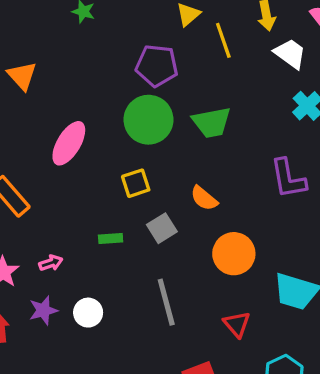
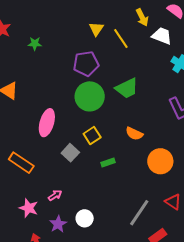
gray square: (162, 228) -> (70, 153), moved
green rectangle: (111, 239) -> (108, 163), moved
gray line: (166, 302) -> (139, 213), moved, turned 64

